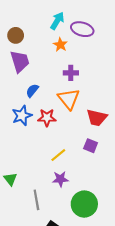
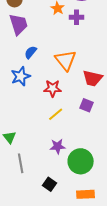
purple cross: (71, 73) -> (77, 17), moved
red star: (47, 118) -> (53, 88), moved
purple star: (60, 179) -> (58, 146), moved
gray line: (36, 200) -> (21, 163), moved

